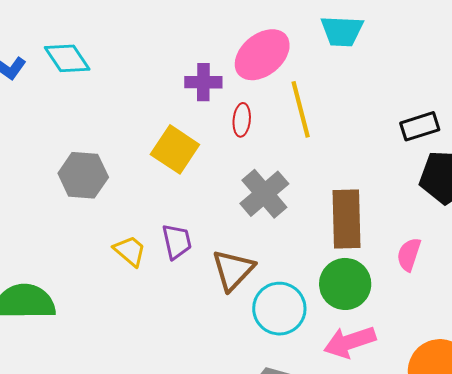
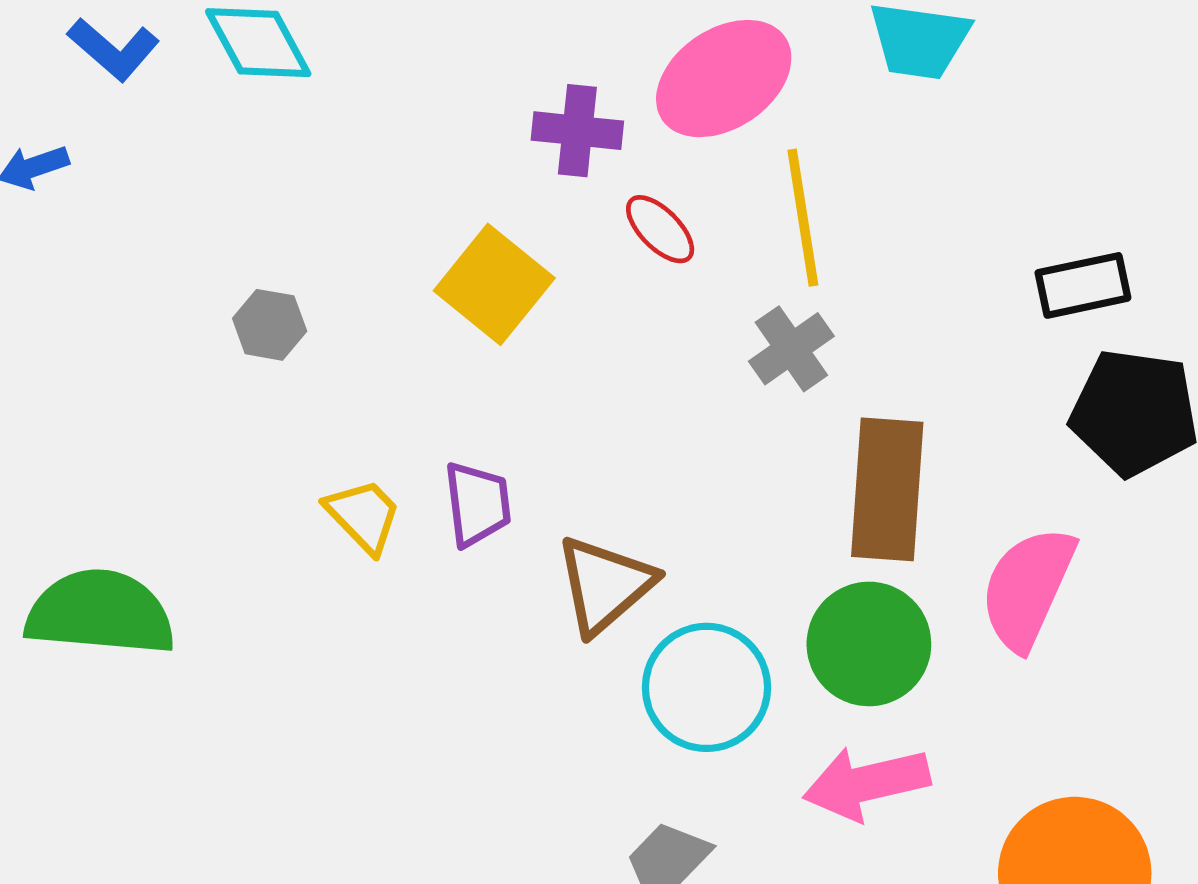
red ellipse: (242, 120) -> (660, 229), turned -56
gray hexagon: (83, 175) -> (270, 325), size x0.6
gray cross: (264, 194) -> (791, 349), moved, size x0.7
pink semicircle: (409, 254) -> (1028, 588), size x1.6

